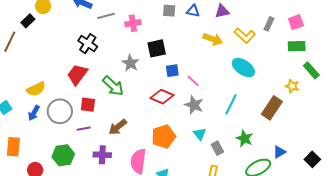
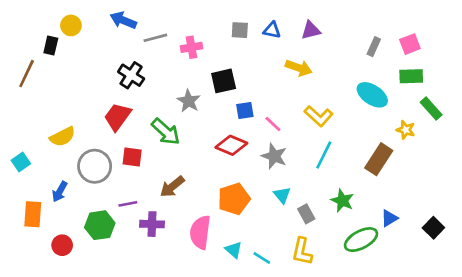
black rectangle: (28, 21) -> (51, 45), turned -32
yellow L-shape: (245, 36) -> (319, 116), moved
cyan ellipse: (243, 68) -> (372, 95), moved
blue arrow: (34, 113) -> (60, 192), moved
purple line: (84, 129) -> (128, 204), moved

